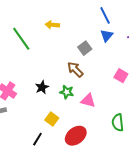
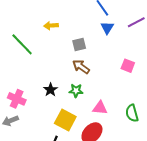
gray square: (85, 48) -> (79, 44), moved, turned 32
pink triangle: (88, 100) -> (100, 108), moved
yellow square: (52, 119) -> (65, 120), size x1.5

